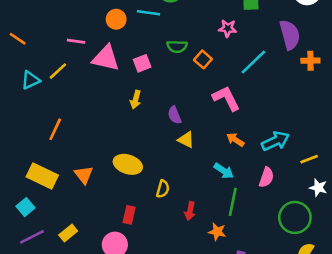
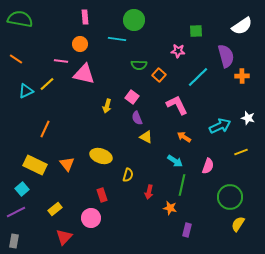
orange circle: (116, 19) -> (80, 44), moved
pink square: (142, 63) -> (132, 97), moved, turned -32
cyan arrow: (275, 141) -> (220, 126), moved
white star: (318, 188) -> (248, 118), moved
red rectangle: (129, 215) -> (102, 195), turned -32
purple line: (32, 237) -> (16, 212), moved

